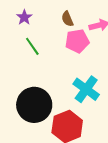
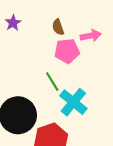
green line: (32, 46) -> (52, 82), moved

